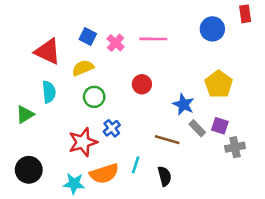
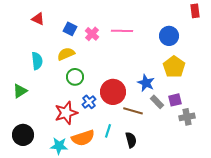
blue circle: (212, 29) -> (169, 36), moved
red triangle: (48, 52) -> (38, 19), moved, size x0.6
red circle: (142, 84) -> (113, 92), moved, size x1.6
cyan semicircle: (49, 92) -> (37, 61), moved
purple square: (220, 126) -> (175, 100), turned -32

